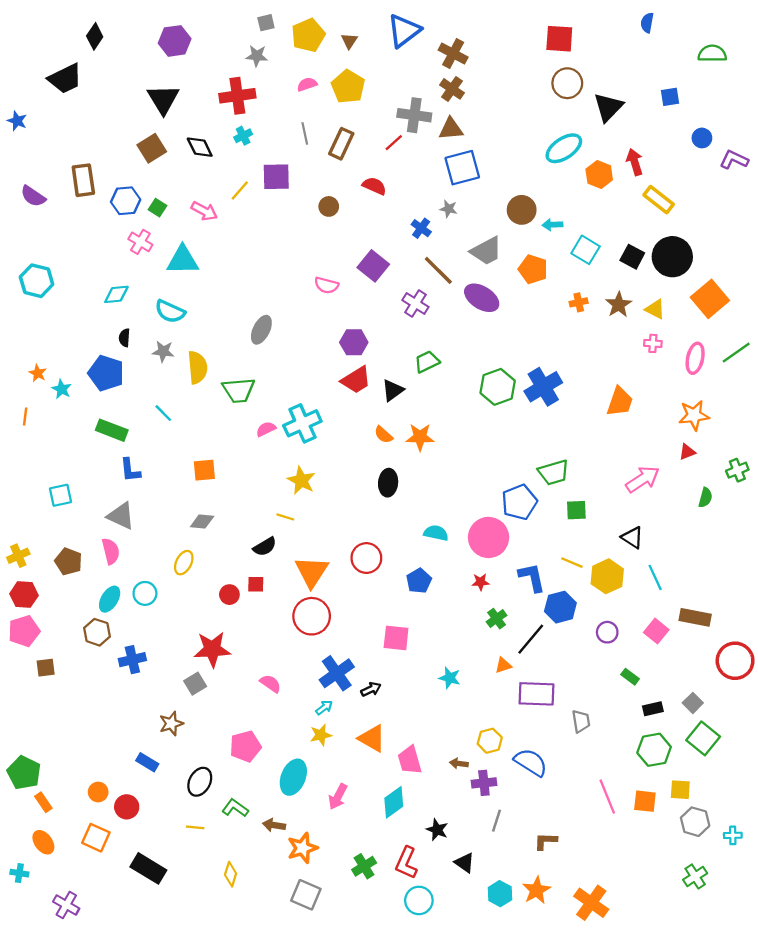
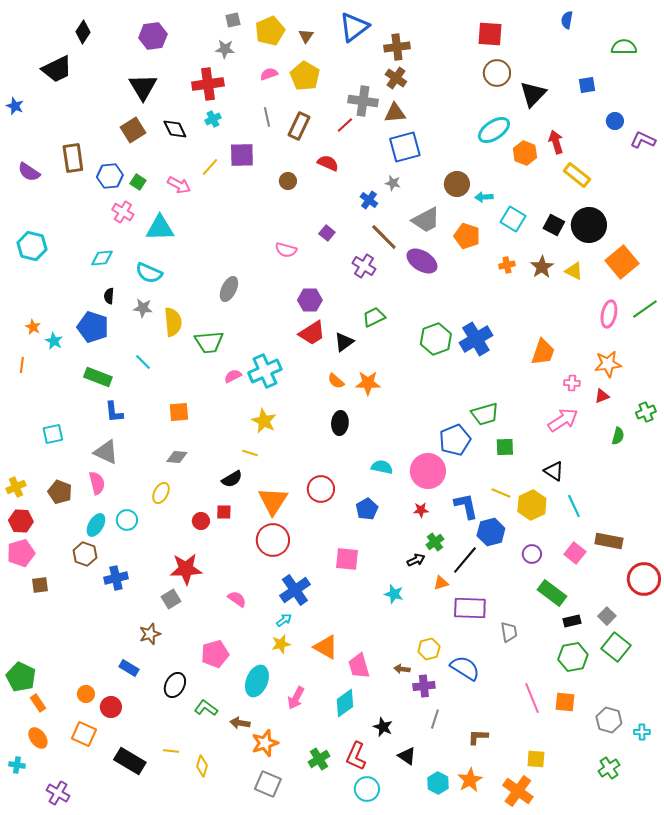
brown cross: (453, 54) -> (397, 47), turned -35
purple square: (373, 266) -> (327, 233), size x0.6
pink cross: (653, 343) -> (572, 383), moved
green rectangle: (630, 677) -> (552, 593), size x1.8
black arrow: (371, 689) -> (416, 560), moved
yellow square: (680, 790) -> (536, 759), moved
yellow line: (195, 827) -> (171, 751), moved

